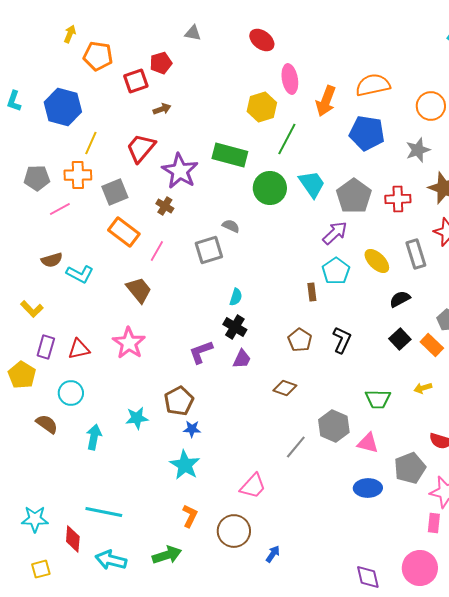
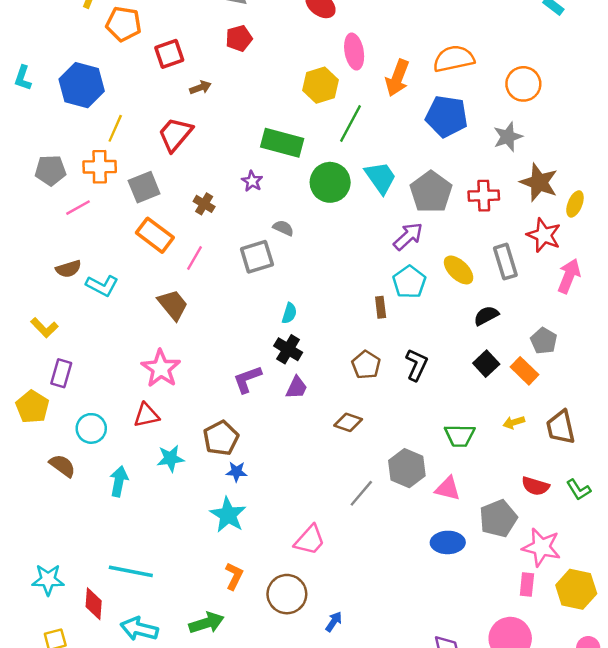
red pentagon: (161, 63) -> (239, 38), moved
purple star: (180, 171) -> (252, 181), moved, size x0.5
red triangle: (79, 349) -> (146, 415), moved

